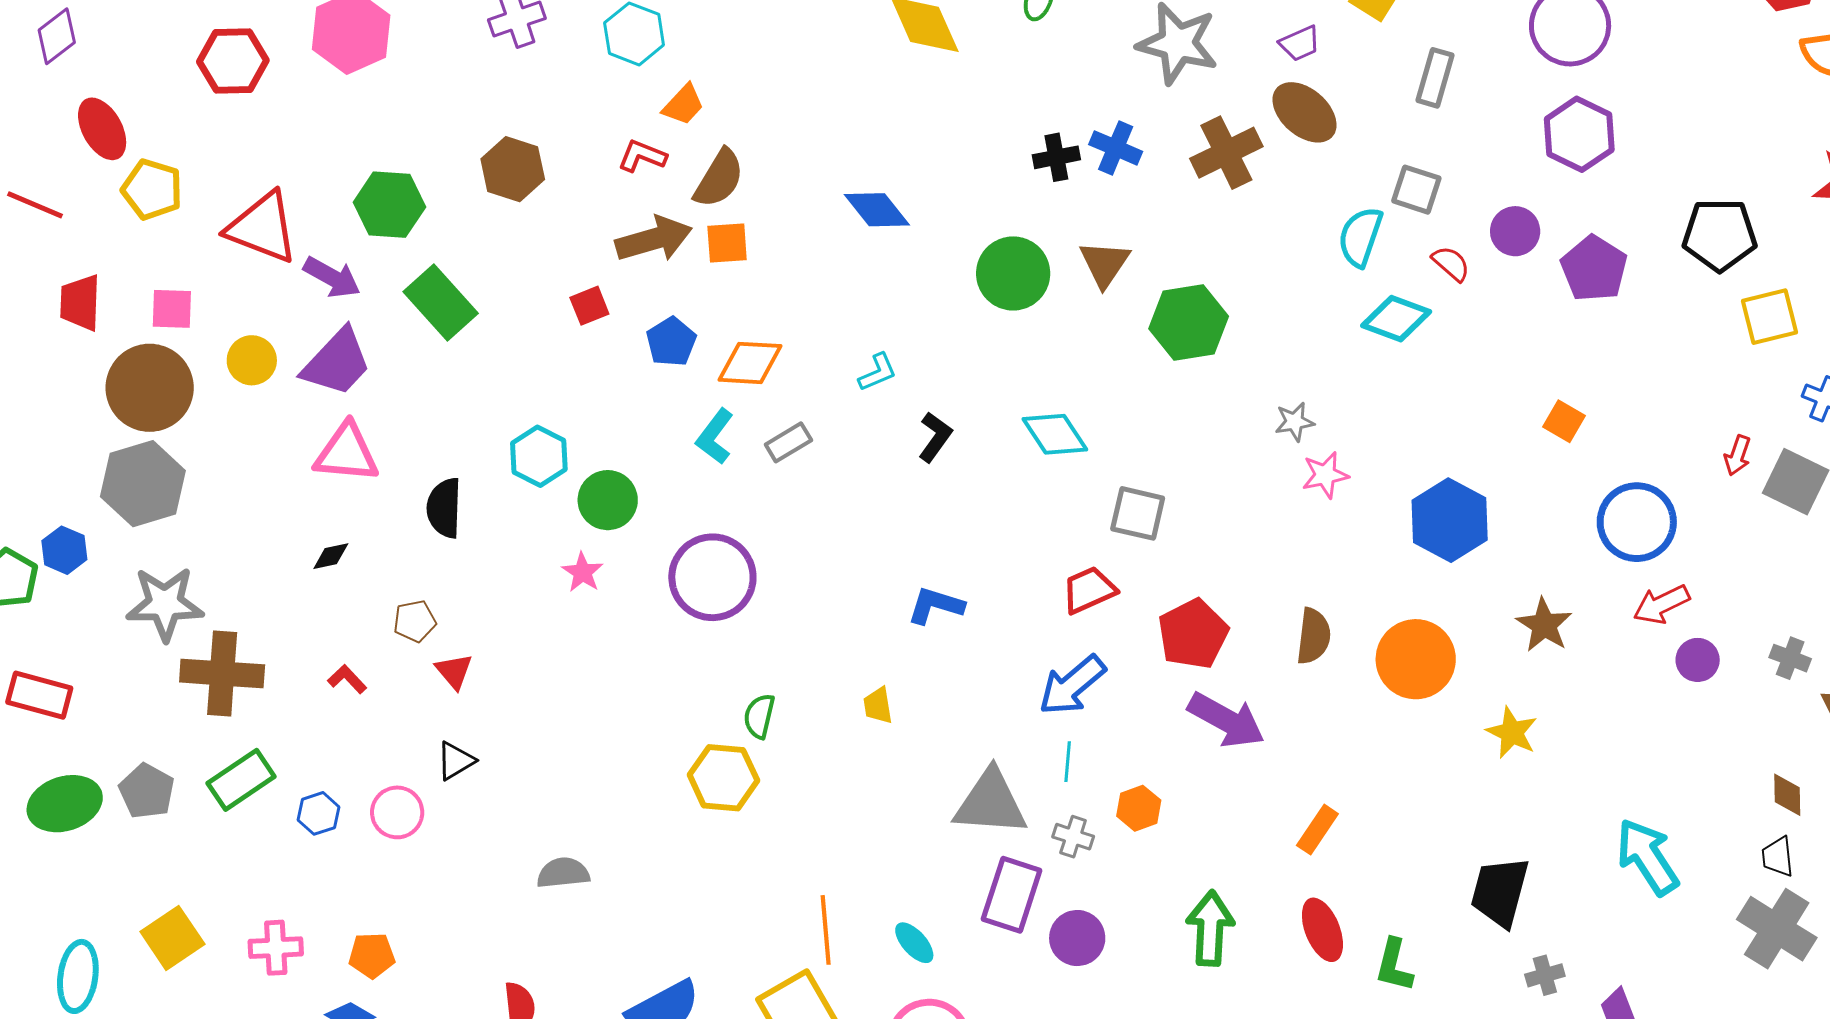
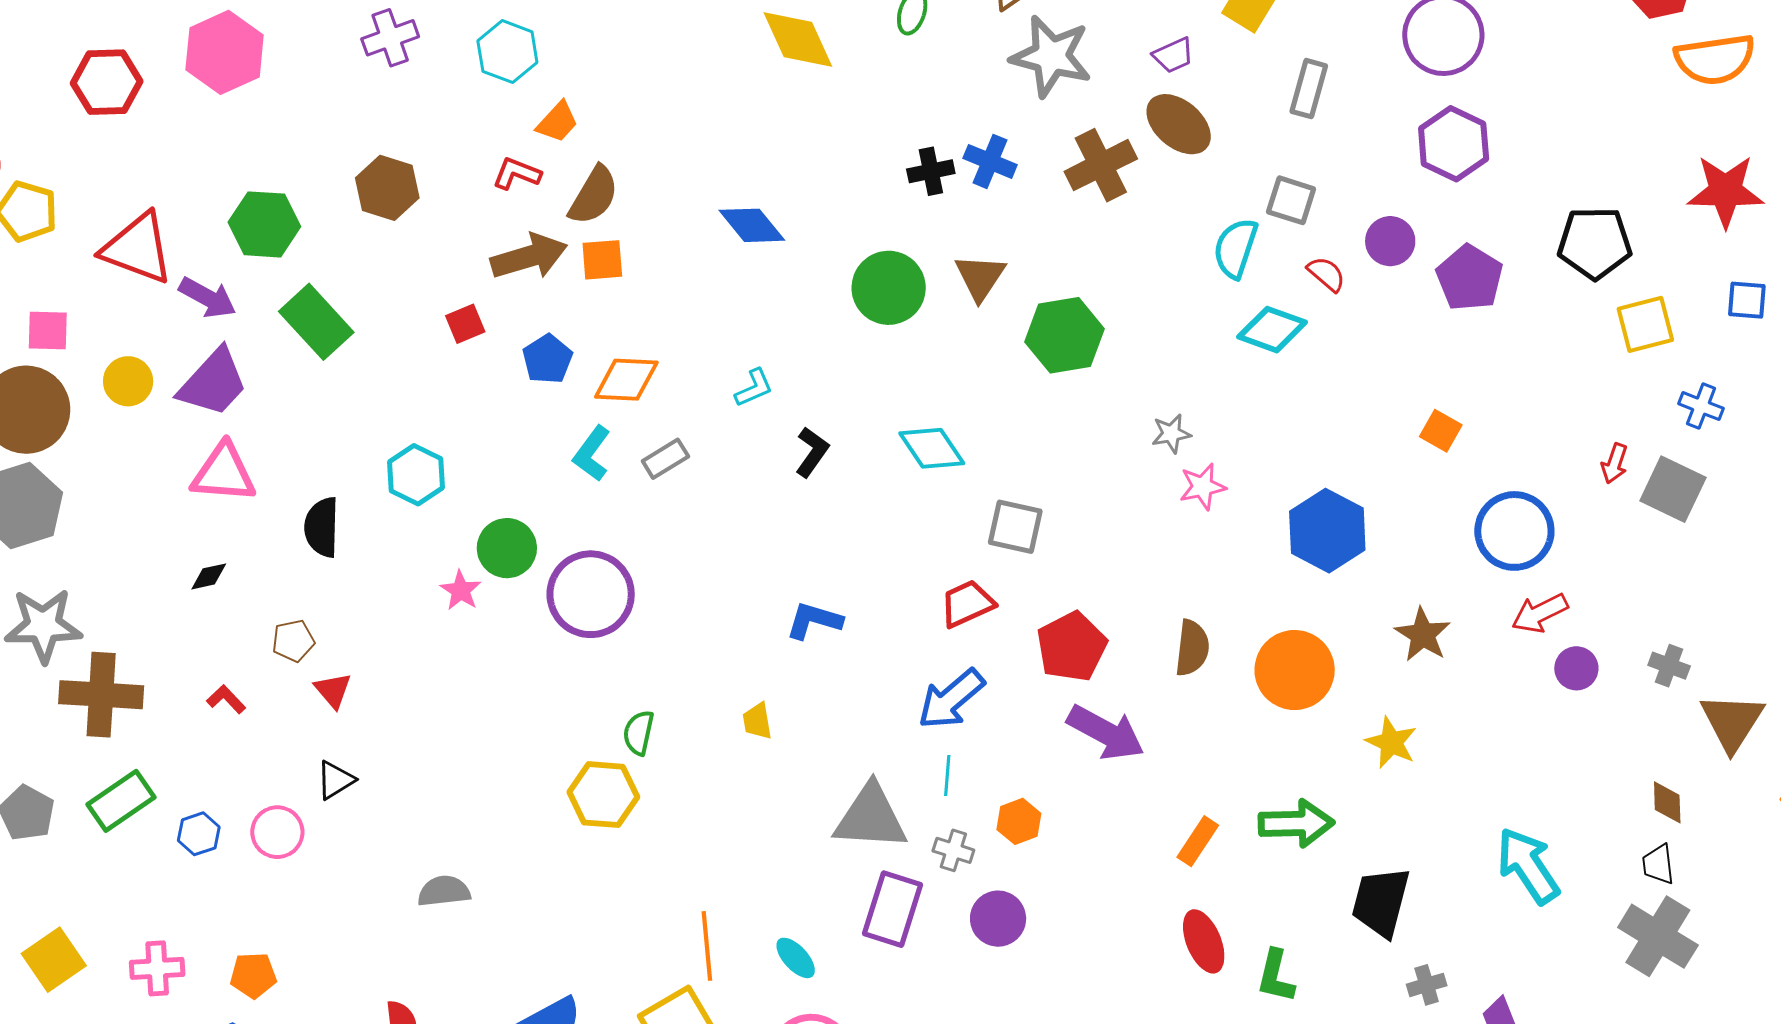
green circle: (608, 500) -> (507, 548), moved
green arrow: (1210, 928) -> (1296, 823), moved, turned 86
purple circle: (1077, 938) -> (998, 919), moved

